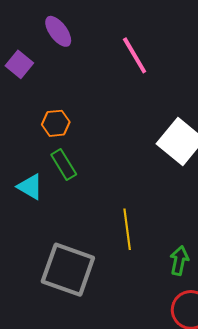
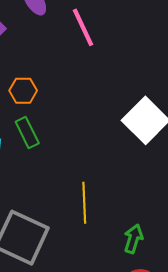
pink line: (135, 55) -> (83, 27), moved

